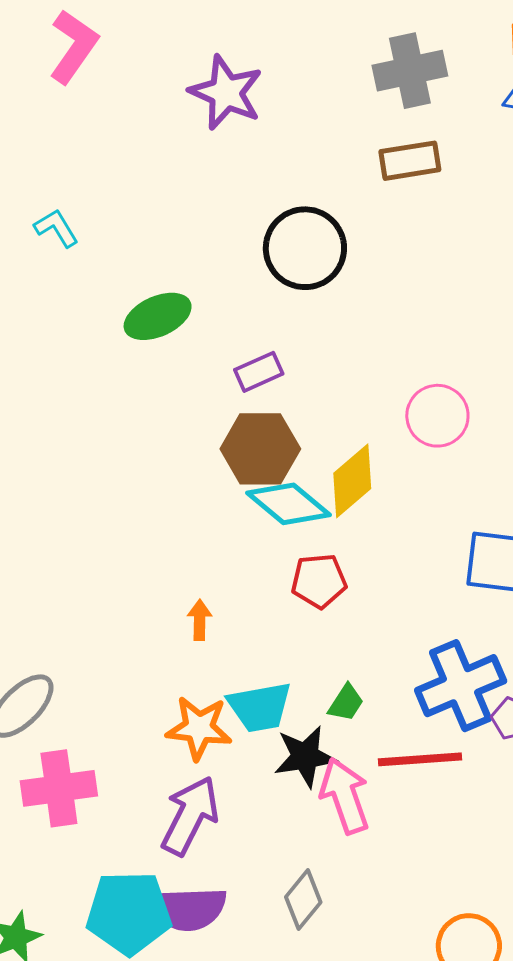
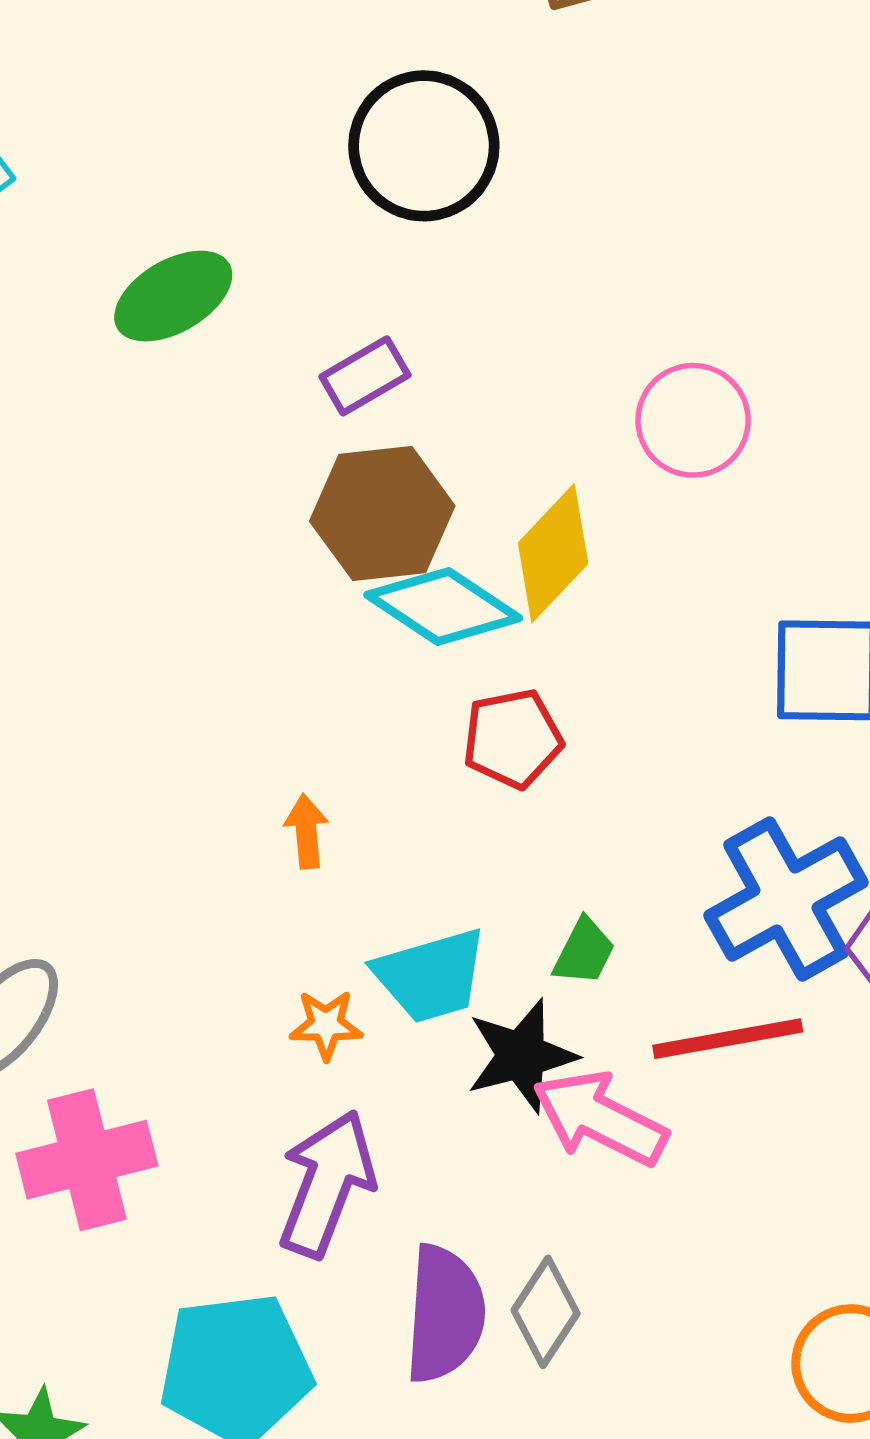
orange star: (199, 728) -> (326, 1025), size x0.6
pink arrow: (345, 796) -> (600, 1118), turned -38
purple semicircle: (188, 909) -> (445, 1314), moved, turned -78

